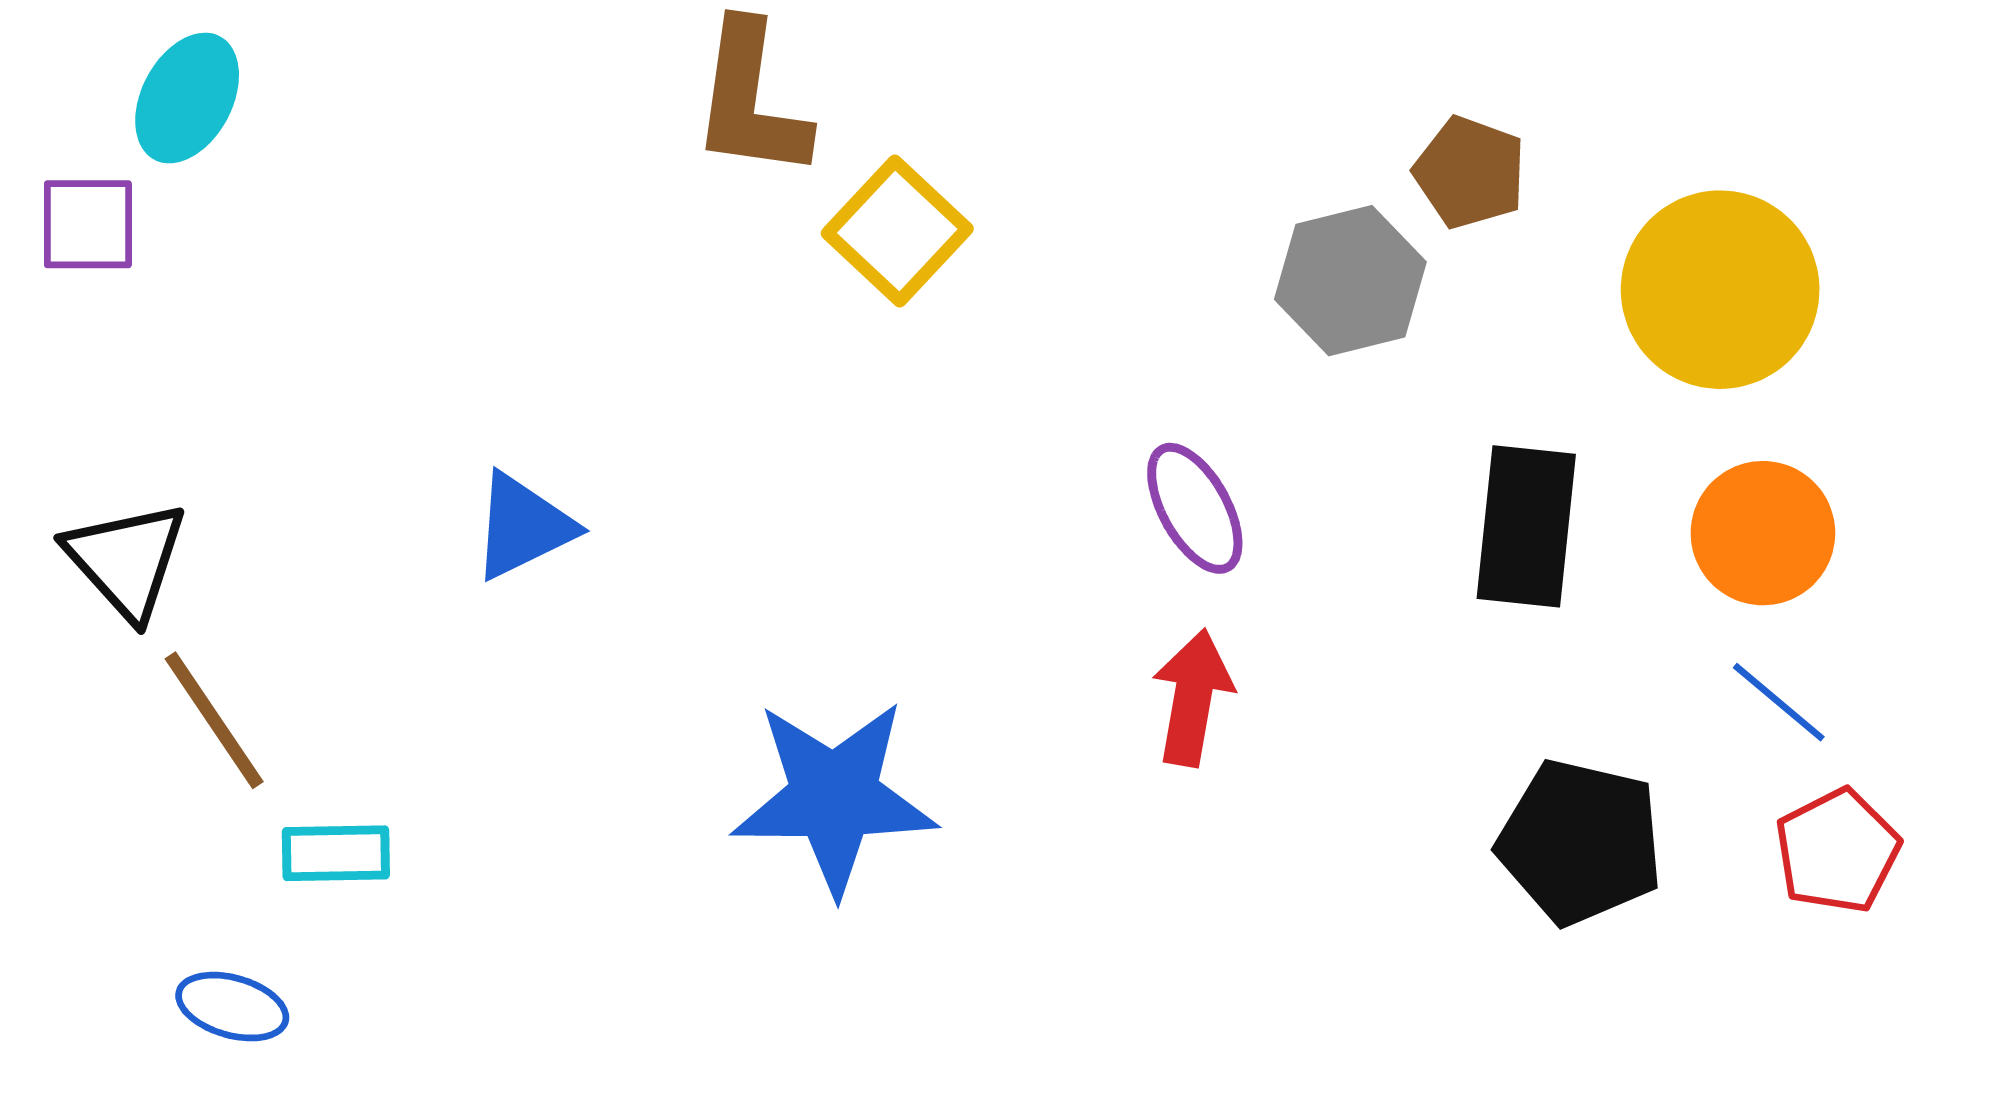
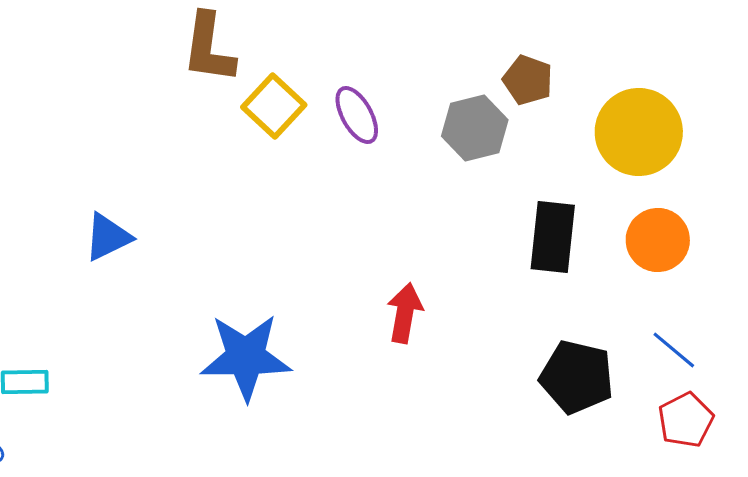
purple ellipse: (1195, 508) -> (357, 115), moved
blue line: (1779, 702) -> (674, 350), moved
red pentagon: (1837, 851) -> (686, 420), moved

